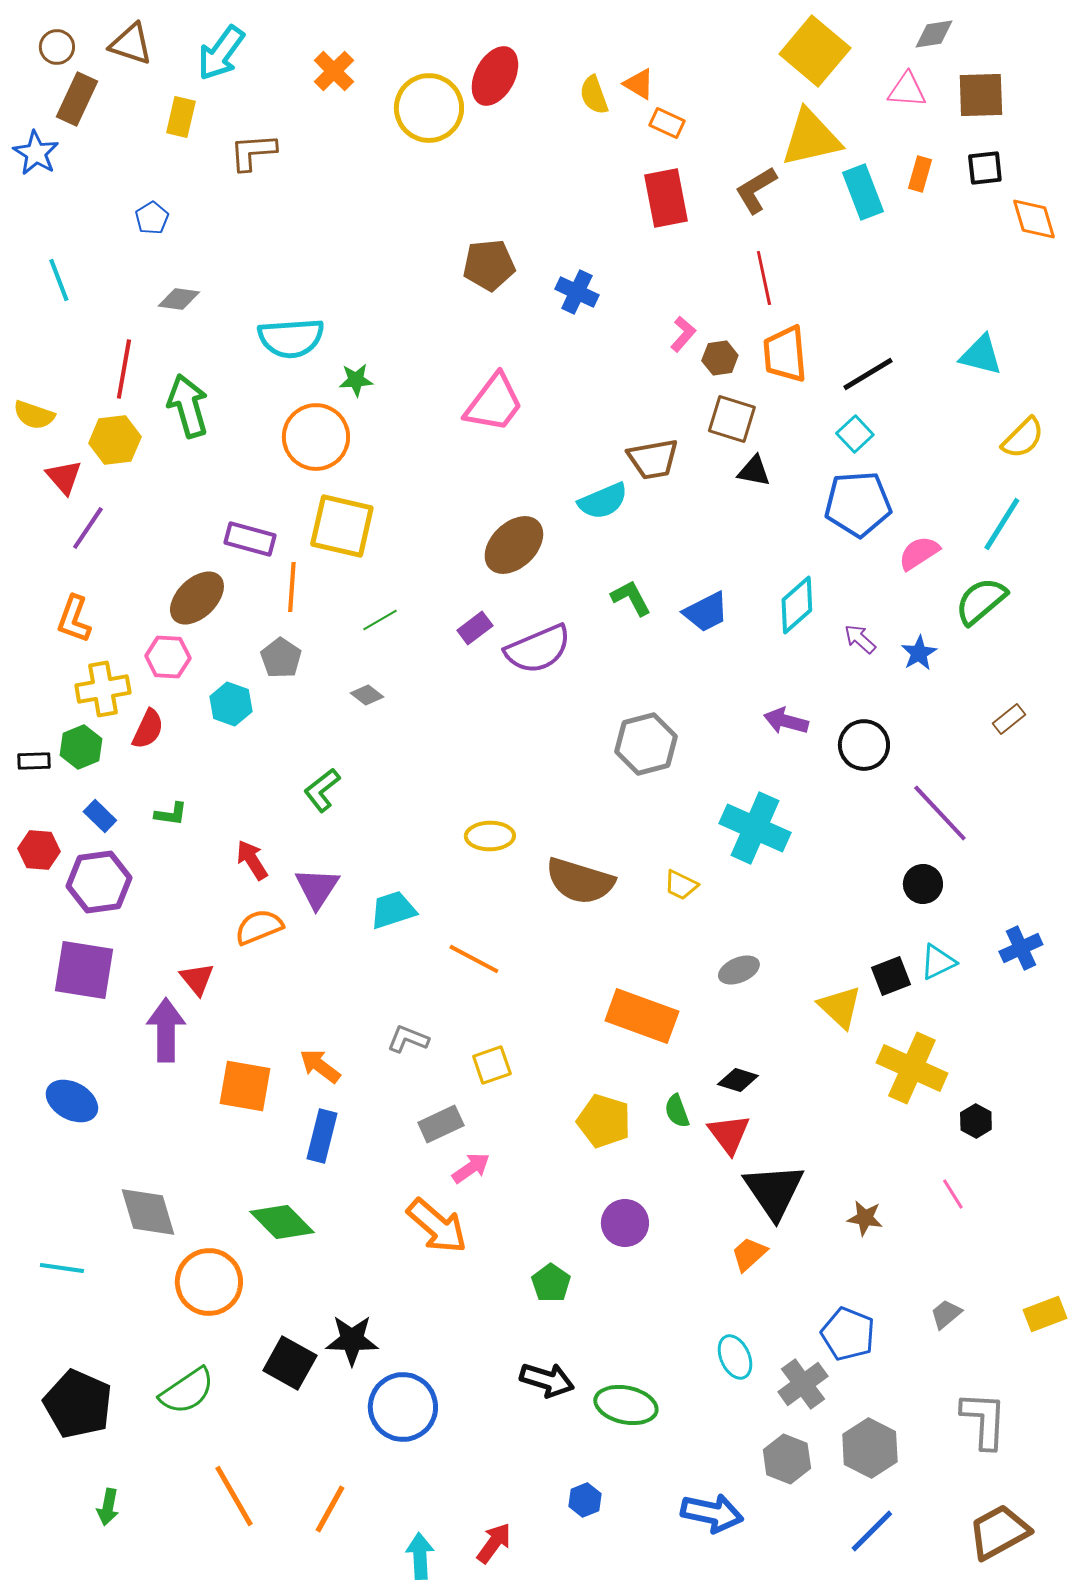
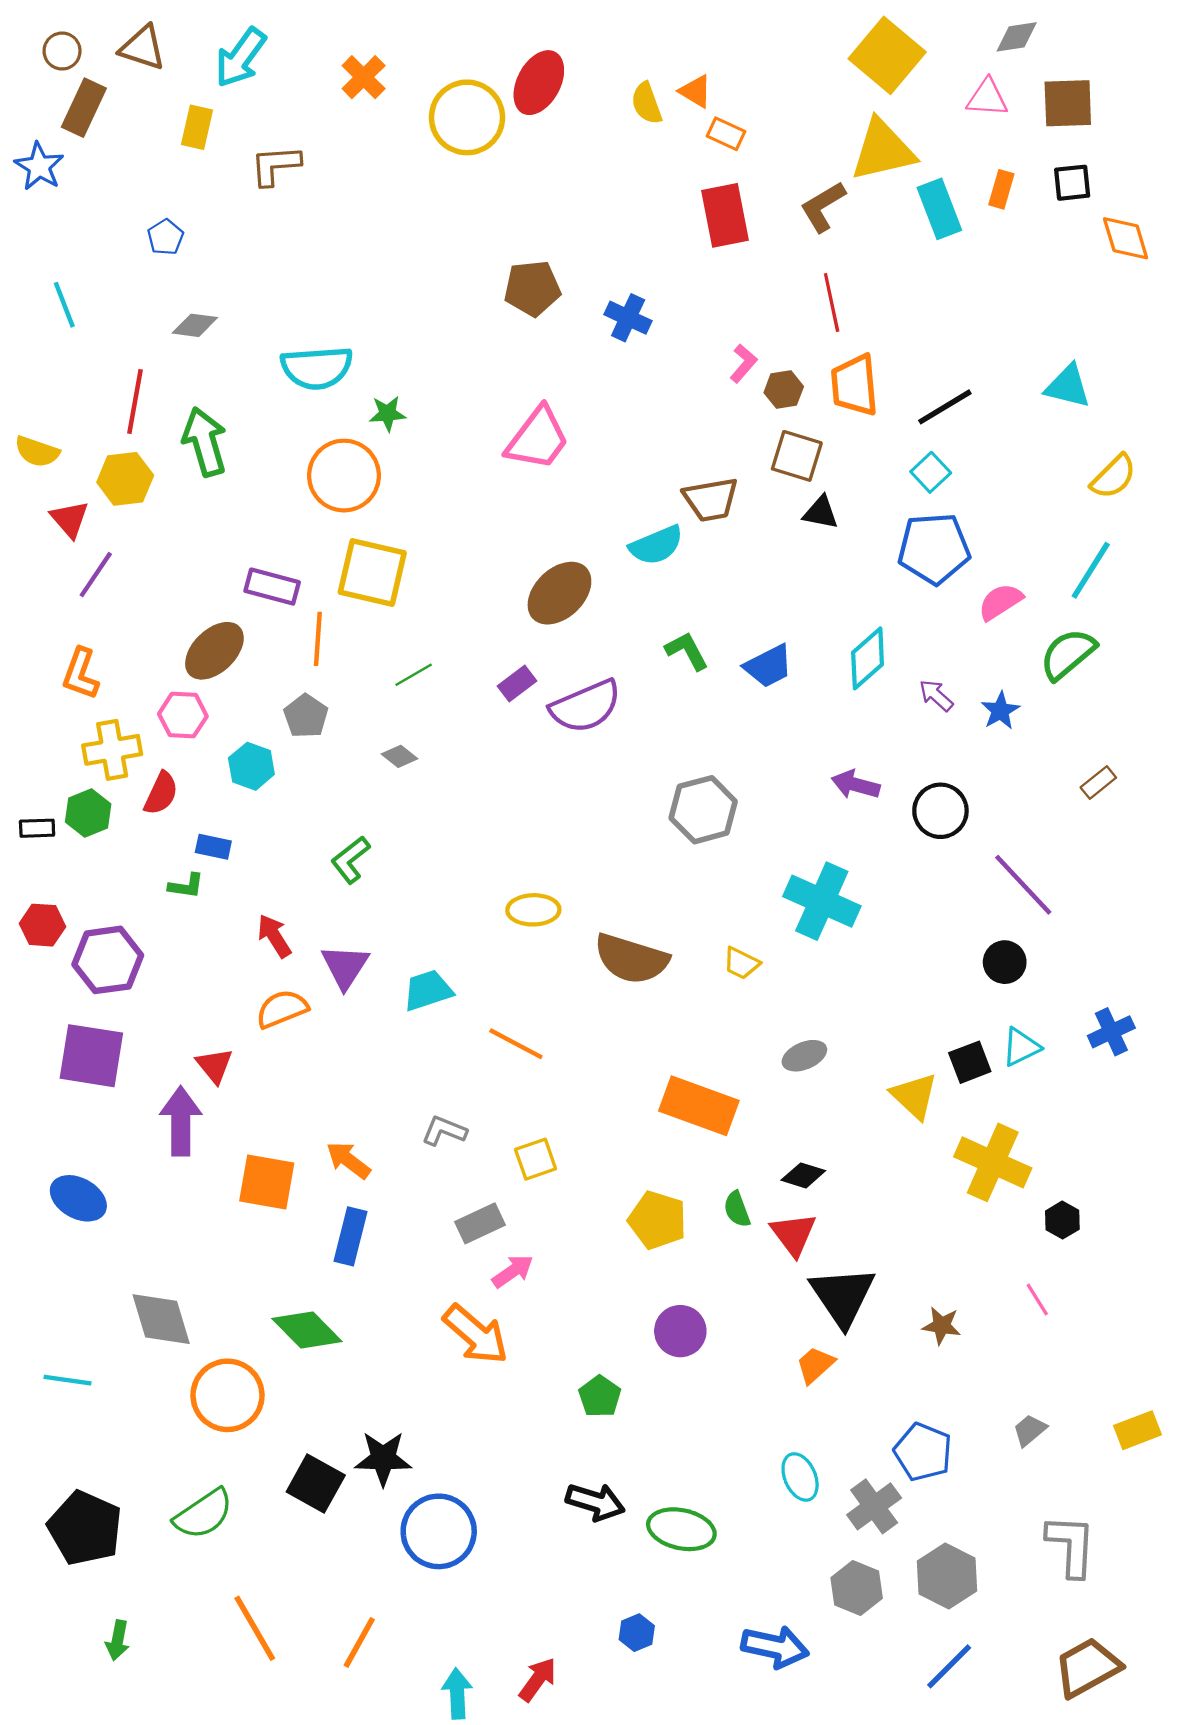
blue rectangle: (100, 816) -> (213, 847), moved, turned -32

